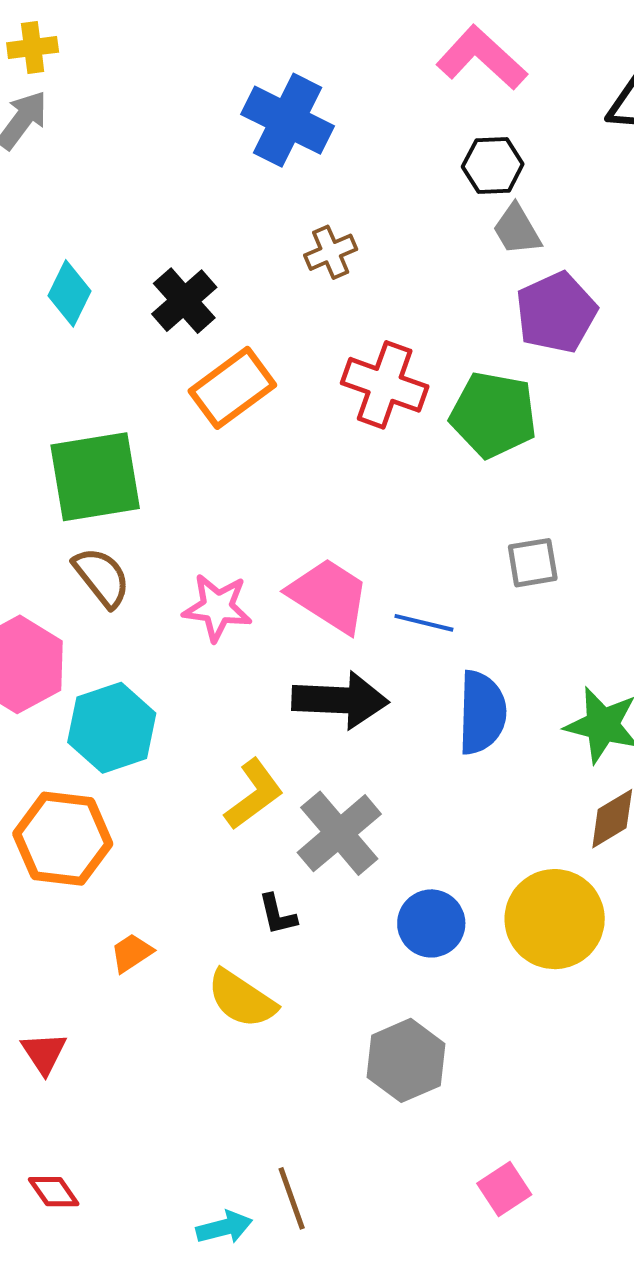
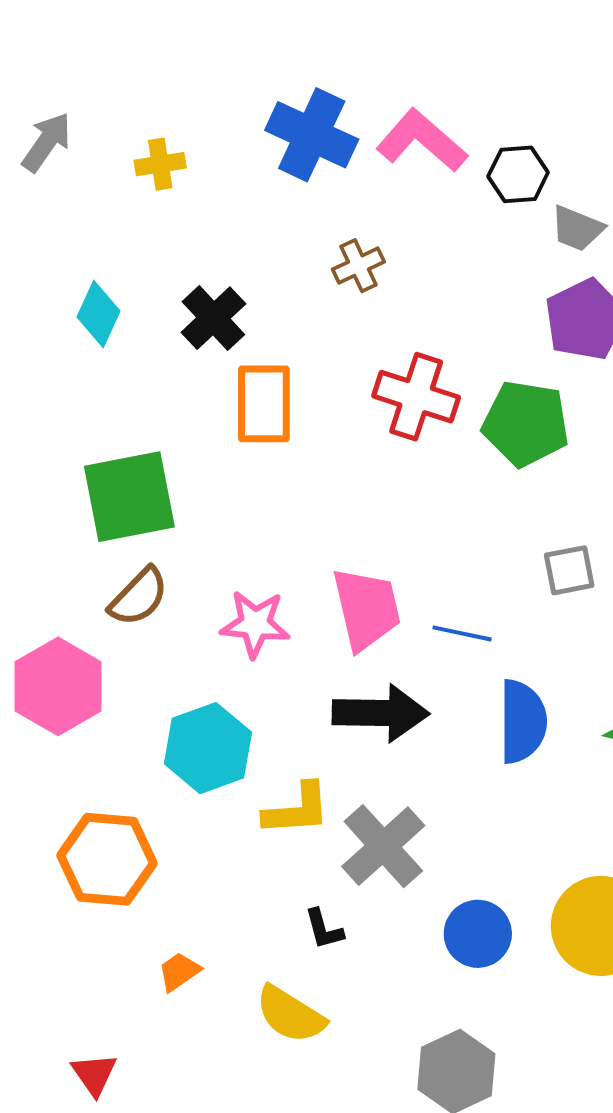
yellow cross: (33, 47) -> (160, 164), moved
pink L-shape: (482, 58) -> (422, 141), moved
gray trapezoid: (517, 230) -> (577, 228), moved, turned -36
orange rectangle: (232, 388) -> (264, 404), turned -52
brown semicircle: (102, 577) -> (139, 597), turned 84
pink trapezoid: (329, 595) -> (366, 609), turned 46
cyan hexagon: (112, 728) -> (208, 748), moved
yellow L-shape: (254, 794) -> (297, 810), turned 34

